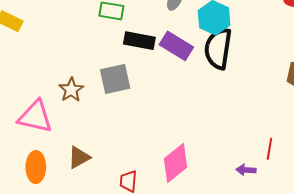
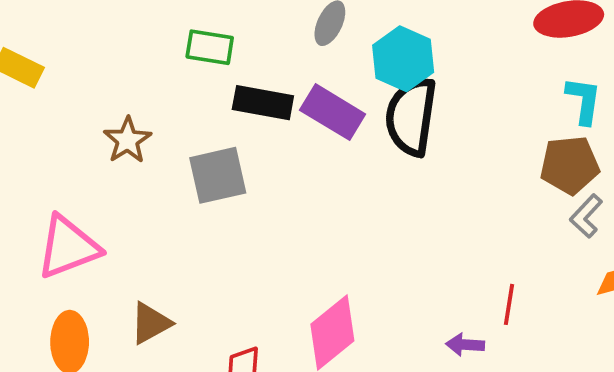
brown star: (71, 90) -> (127, 140), moved
pink triangle: (35, 117) -> (68, 247), turned -33

